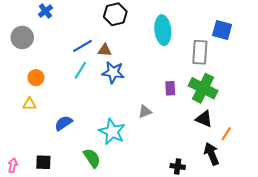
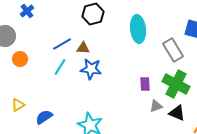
gray rectangle: (200, 52) -> (173, 50), turned -35
orange circle: (36, 78) -> (20, 59), moved
yellow triangle: (30, 104) -> (18, 105), moved, turned -32
gray triangle: (145, 111) -> (156, 106), moved

